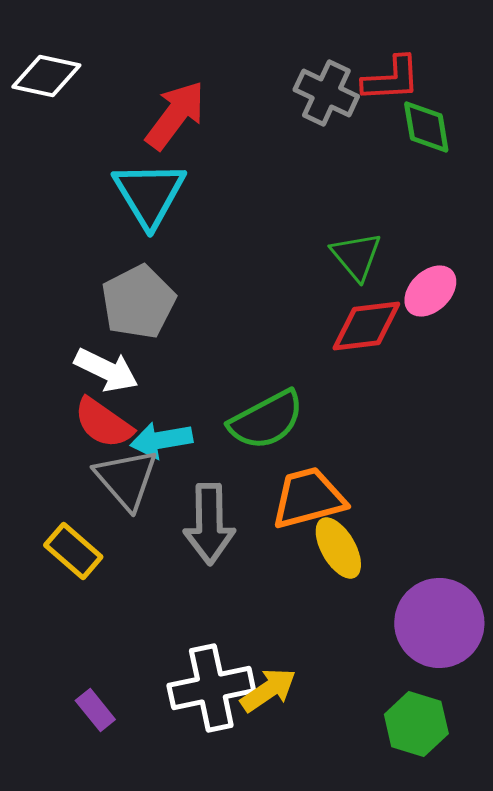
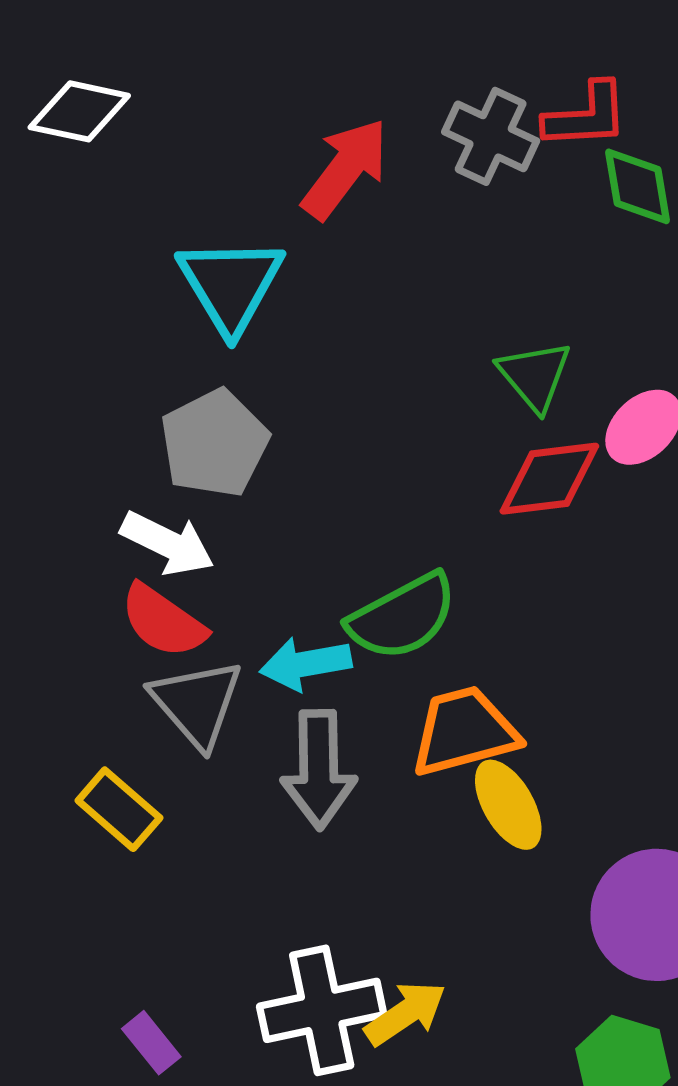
red arrow: (175, 115) -> (345, 169), moved
cyan arrow: (161, 440) -> (306, 664), moved

